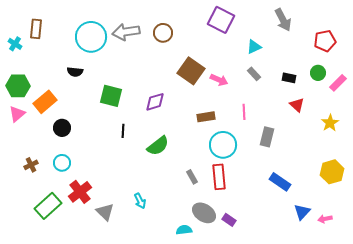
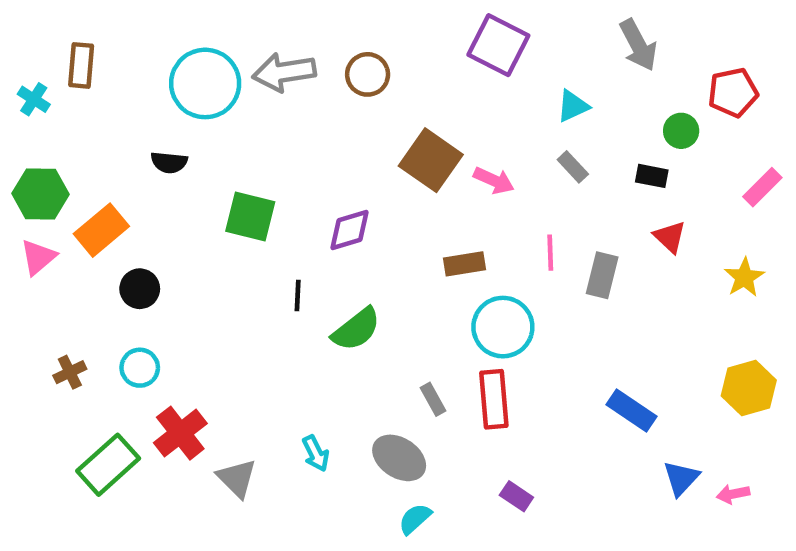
green circle: (318, 73) -> (681, 131), moved
black line: (123, 131) -> (298, 295), moved
gray rectangle: (267, 137) -> (602, 275), moved
gray ellipse: (204, 213) -> (399, 458), moved
cyan semicircle: (184, 230) -> (415, 519), turned -35

